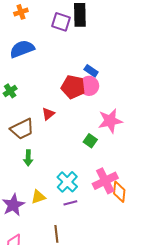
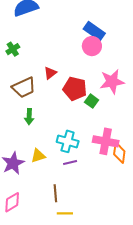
blue rectangle: (91, 71) -> (94, 31), size x1.5
red pentagon: (73, 87) -> (75, 89), moved
pink cross: (105, 181) -> (106, 141), turned 35
cyan cross: (67, 182) -> (68, 141), turned -30

